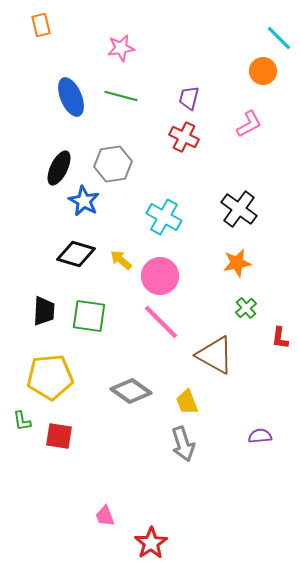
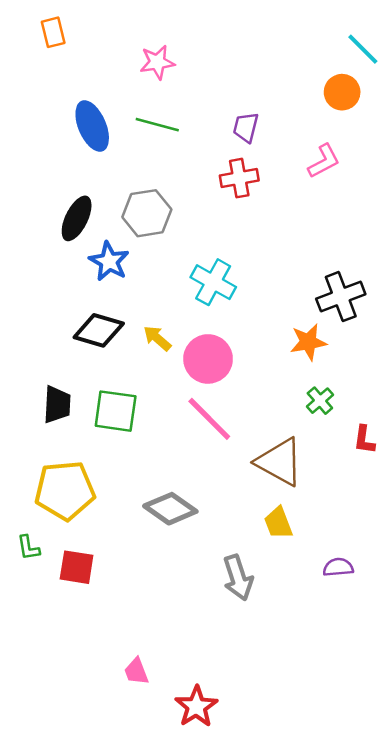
red cross: (184, 137) -> (239, 178), turned -36
black cross: (239, 209) -> (341, 297), moved, turned 33
yellow trapezoid: (187, 402) -> (278, 523), moved

